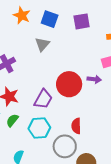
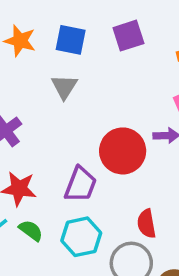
green semicircle: (12, 120) -> (31, 230), turned 96

